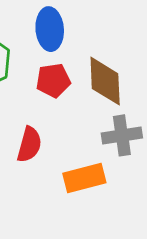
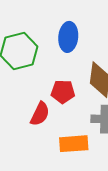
red pentagon: (53, 80) -> (63, 92), moved

